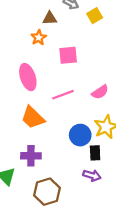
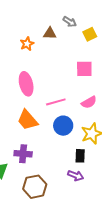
orange star: (39, 38) -> (27, 44), moved
pink square: (68, 55) -> (84, 69), moved
blue circle: (80, 135) -> (63, 126), moved

